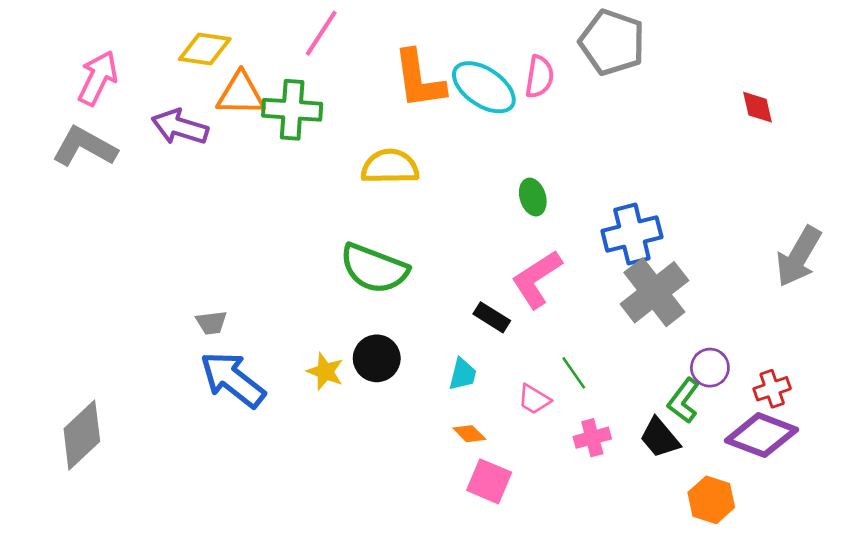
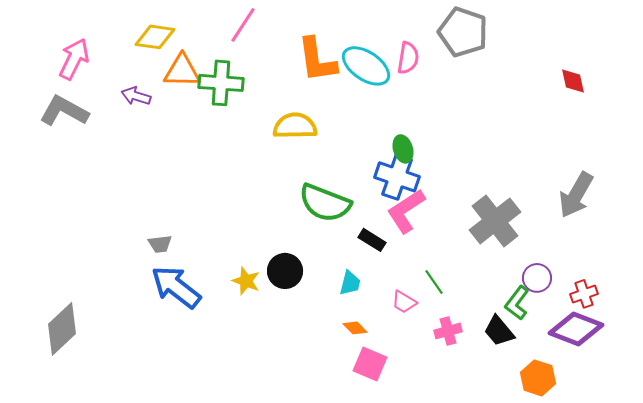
purple arrow: (180, 127) -> (136, 96), size x0.7
blue cross: (632, 234) -> (397, 177), moved, turned 33
gray arrow: (799, 257) -> (576, 195), moved
green semicircle: (374, 268) -> (325, 203), moved

